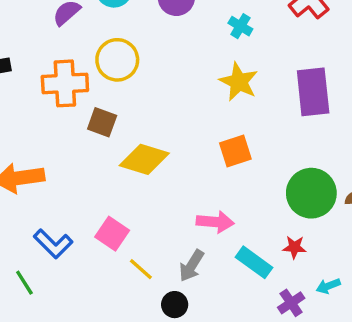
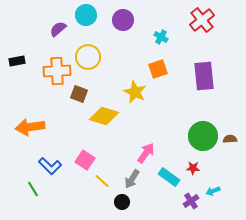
yellow star: (239, 82) -> (135, 92), moved
orange square: (235, 151) -> (158, 69), moved
pink arrow: (215, 222) -> (146, 153), turned -60

